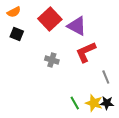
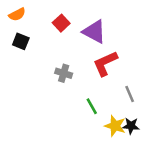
red square: (50, 19) -> (61, 23), size x0.6
green line: (75, 103) -> (92, 106), moved

